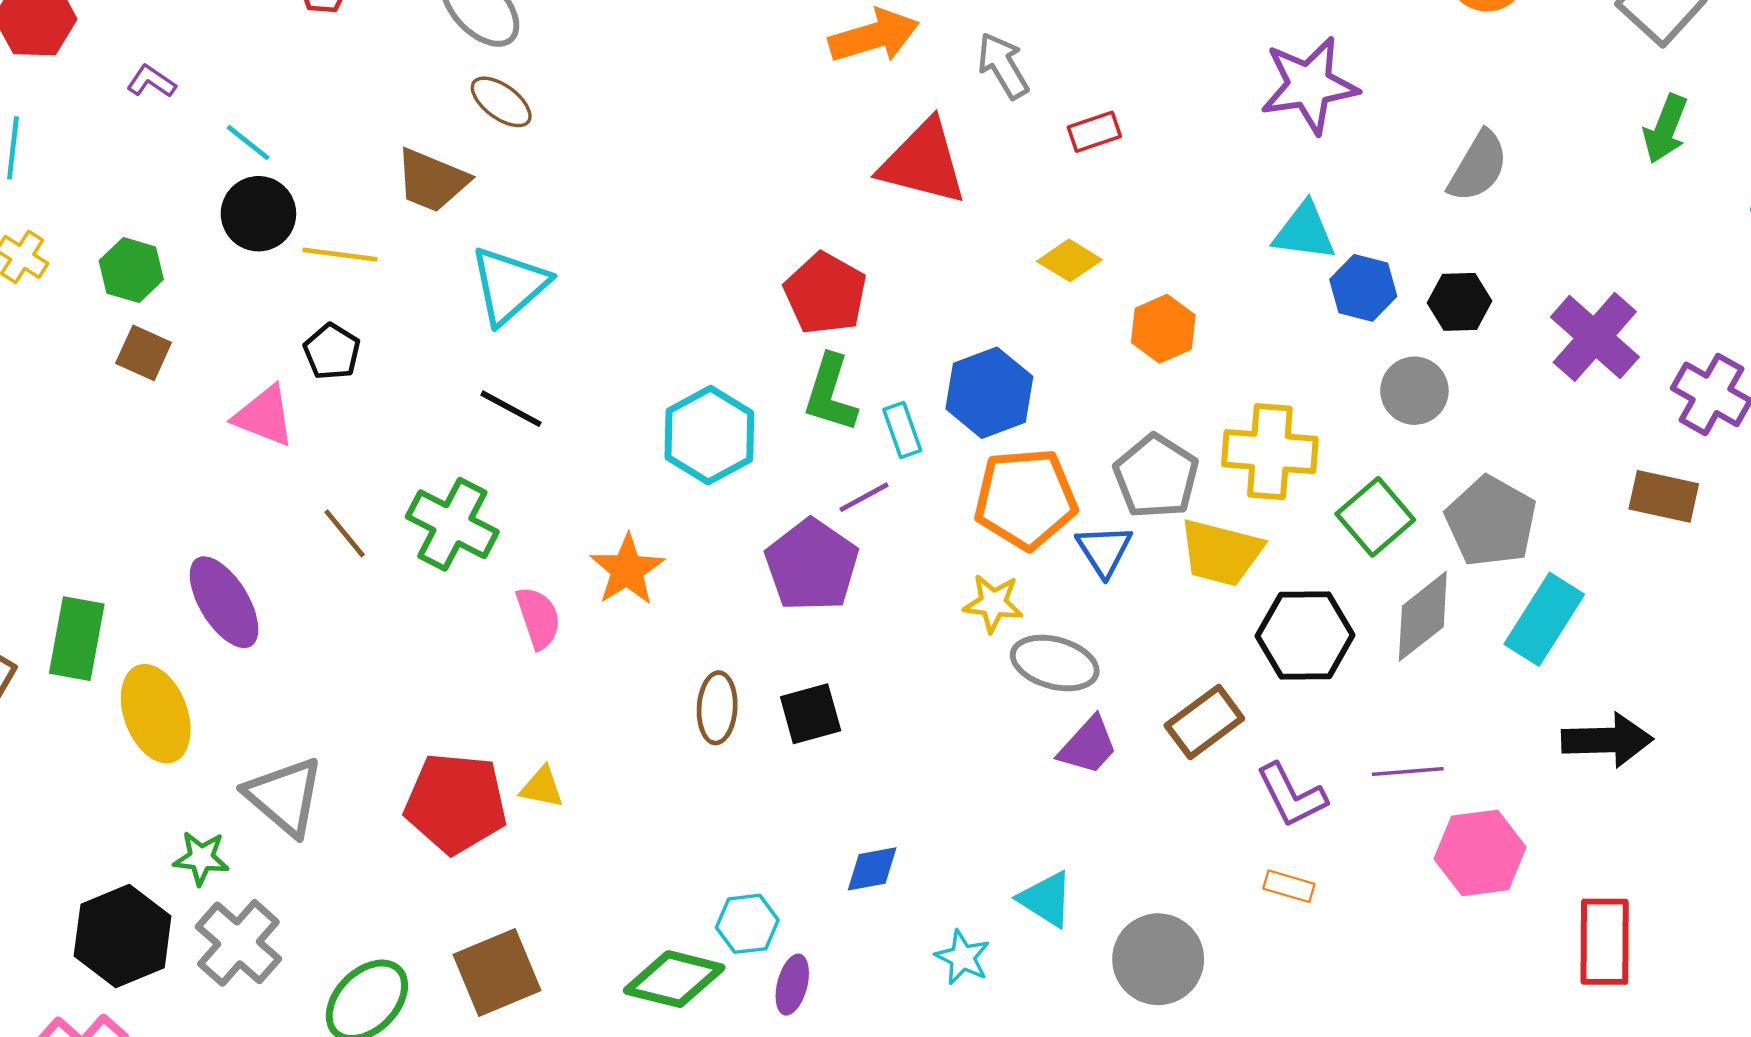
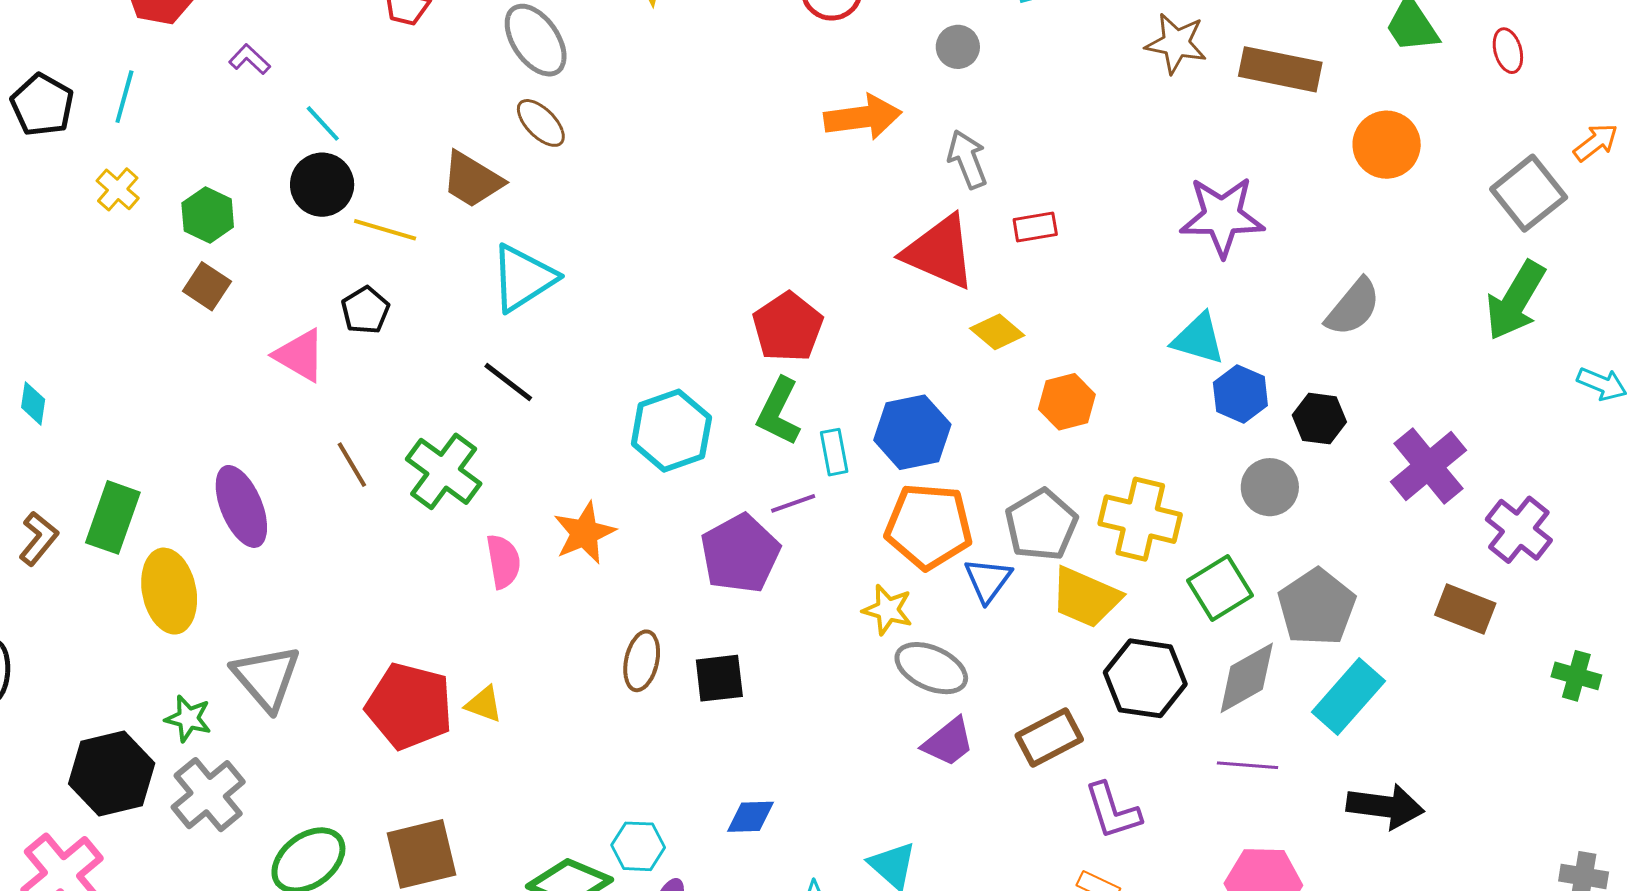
green arrow: (1665, 129) -> (1515, 300), size x1.4
red triangle: (923, 162) -> (939, 252), moved
purple line: (1408, 772) -> (1248, 765), moved

